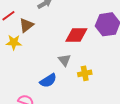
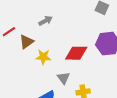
yellow star: (14, 42) -> (43, 57), moved

